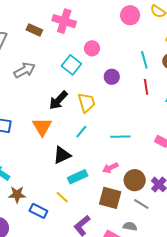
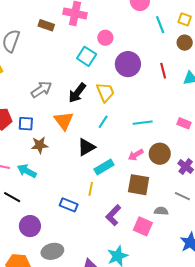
cyan line: (144, 60) -> (160, 25), moved
gray arrow: (25, 70) -> (41, 89), moved
purple circle: (112, 77) -> (128, 64), size x1.6
brown circle: (135, 180) -> (160, 154), moved
brown star: (17, 194) -> (40, 145), moved
yellow line: (62, 197) -> (91, 189), turned 64
gray line: (141, 204) -> (182, 196), moved

